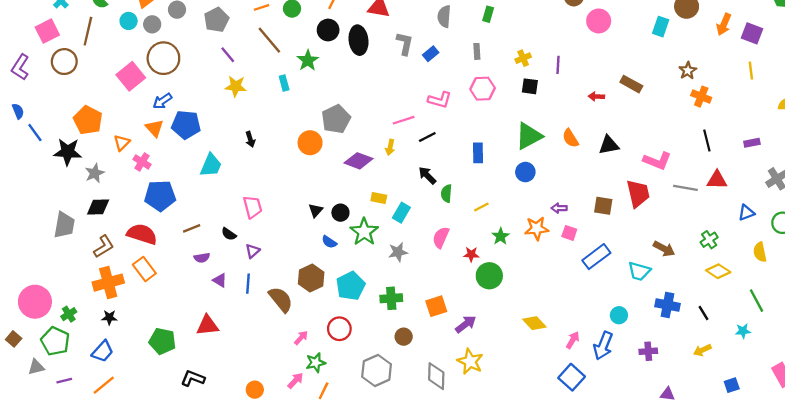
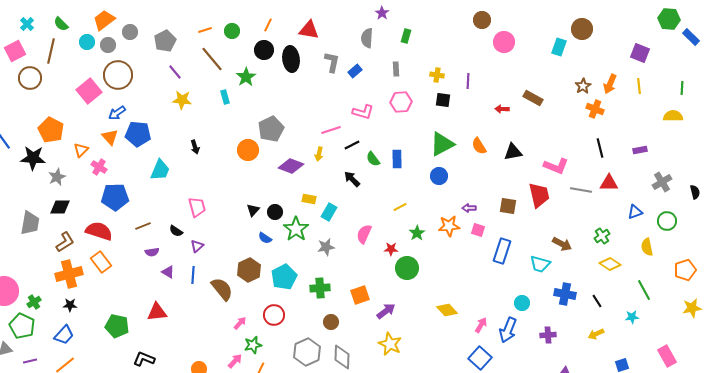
orange arrow: (724, 24) -> (610, 84), moved
yellow cross: (523, 58) -> (437, 75), turned 32
green semicircle: (446, 193) -> (373, 159), moved, turned -42
blue rectangle: (596, 257) -> (502, 251), turned -35
gray diamond: (436, 376) -> (342, 357), moved

